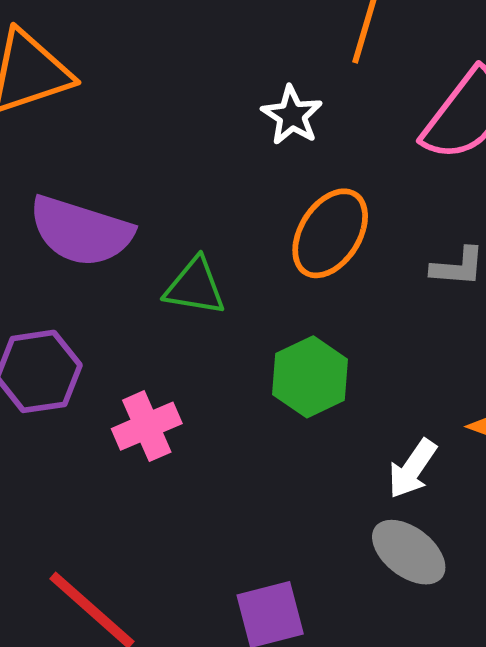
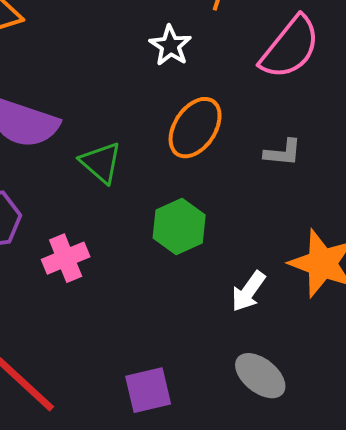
green triangle: (195, 287) -> (101, 162), turned 30
gray ellipse: (409, 552) -> (260, 376), moved

